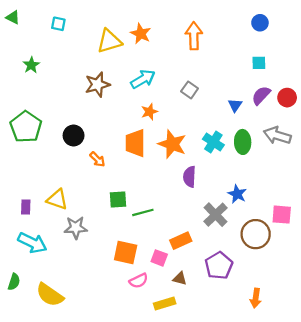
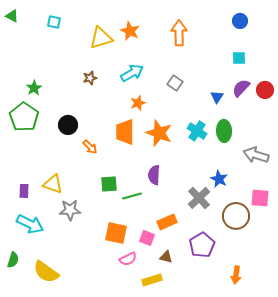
green star: (31, 65) -> (34, 88), moved
brown star: (97, 85) -> (90, 78), size x0.6
gray arrow: (277, 135) -> (256, 155), moved
purple semicircle: (190, 177) -> (154, 175), moved

